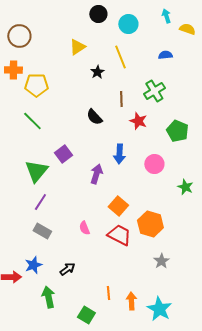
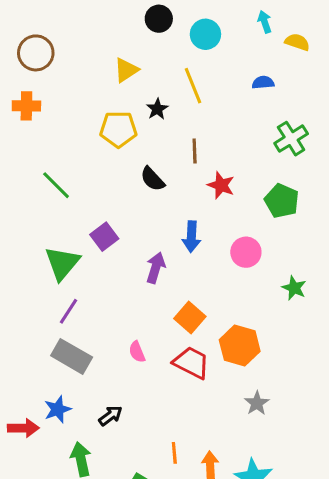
yellow pentagon: (36, 85) -> (118, 129), moved
green cross: (154, 91) -> (291, 139), moved
gray rectangle: (42, 231) -> (72, 356), size x1.4

